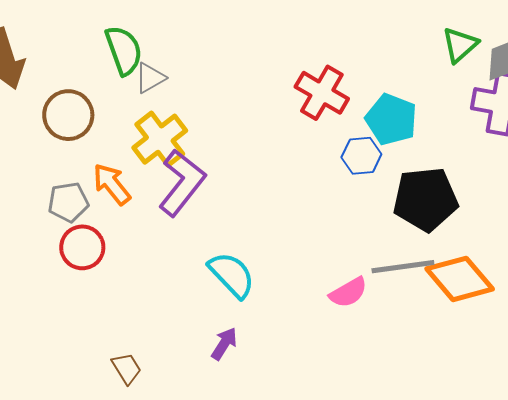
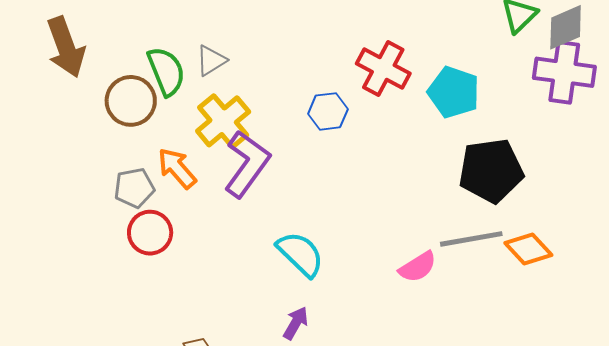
green semicircle: (124, 50) -> (166, 71), moved
blue hexagon: (361, 156) -> (328, 111), moved
orange diamond: (460, 279) -> (528, 249), size x0.7

